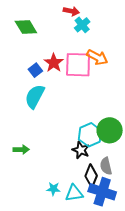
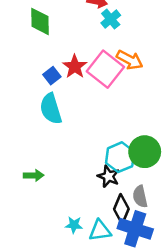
green diamond: (26, 27) -> (40, 21), turned 30
pink square: (78, 65) -> (105, 69), turned 36
cyan semicircle: (35, 96) -> (51, 109), turned -45

